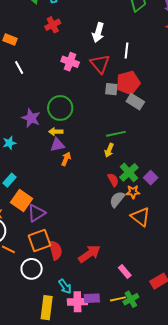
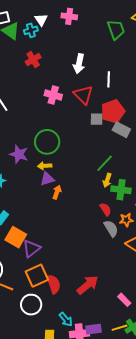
green line: (116, 134) -> (105, 163), turned -30
yellow arrow: (109, 150) -> (107, 180), moved
green cross: (129, 172) -> (121, 190), moved, turned -36
gray semicircle: (117, 199) -> (111, 228), turned 114

